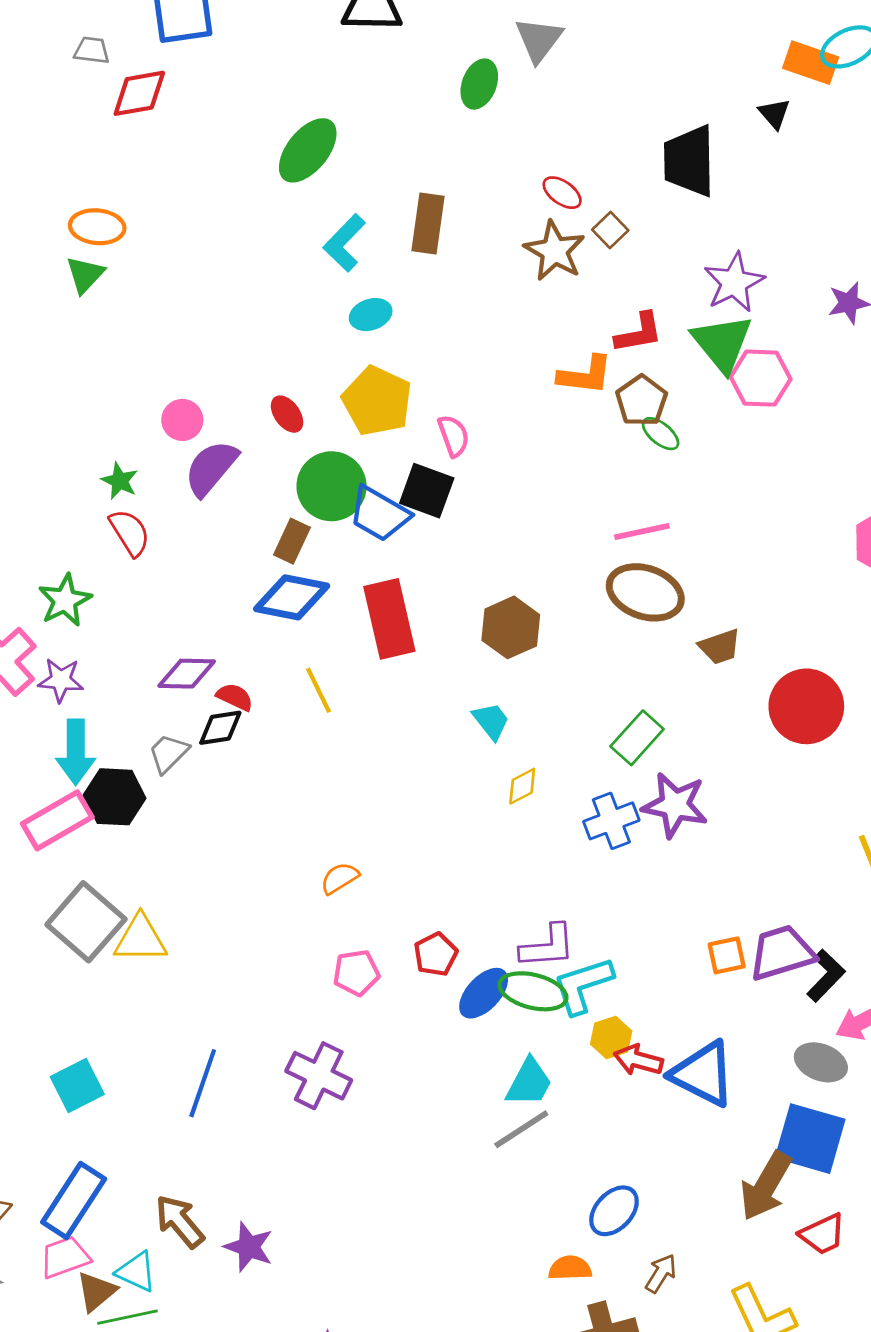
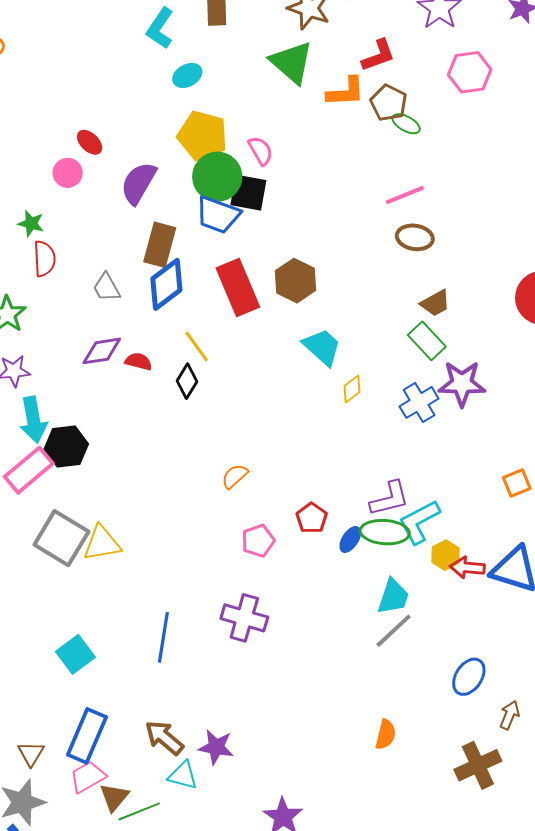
green triangle: (722, 343) -> (292, 62), moved
red ellipse: (287, 414) -> (90, 142), moved
purple semicircle: (211, 468) -> (138, 183), moved
green circle: (331, 486) -> (217, 177), moved
red semicircle: (130, 533) -> (44, 259), turned 39
brown rectangle: (292, 541) -> (160, 245), size x1.4
brown ellipse: (645, 592) -> (415, 237), size x0.7
blue diamond: (292, 597) -> (166, 284), turned -38
brown hexagon: (511, 627) -> (295, 281), moved
brown trapezoid: (720, 647) -> (435, 303), moved
cyan trapezoid: (491, 721) -> (322, 347), size x1.4
black diamond: (220, 728) -> (187, 381), moved, turned -40
green rectangle: (637, 738) -> (427, 341), turned -75
gray trapezoid: (168, 753) -> (106, 287), moved, turned -64
blue ellipse: (484, 993) -> (350, 539), size x0.7
orange semicircle: (570, 1268) -> (386, 735), moved, turned 116
cyan triangle: (136, 1272) -> (183, 775), moved

